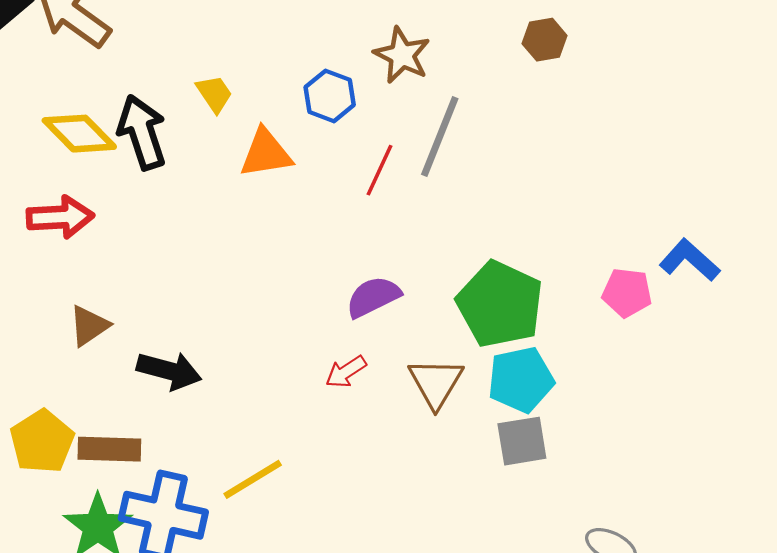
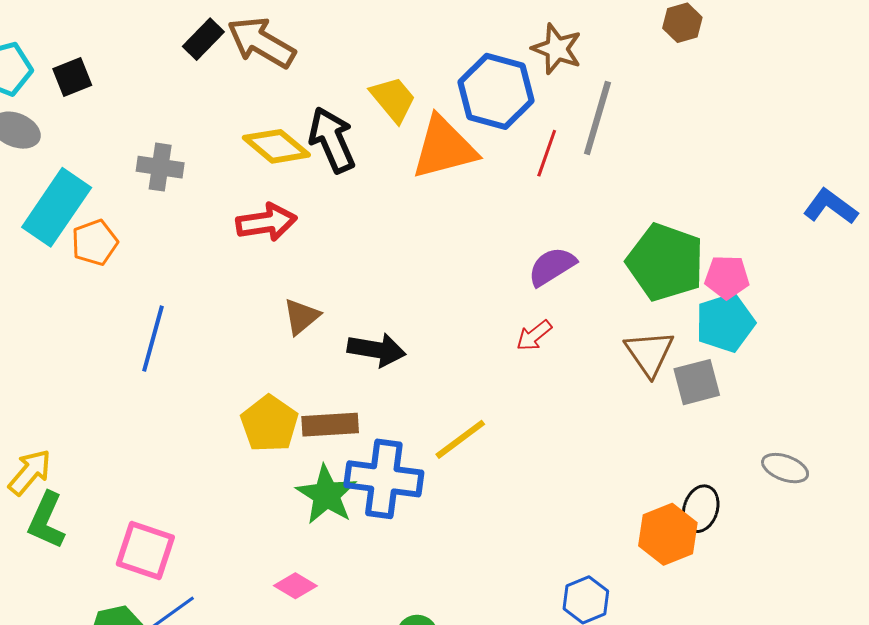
yellow trapezoid: (214, 94) -> (393, 99), size x1.4
blue hexagon: (330, 96) -> (496, 91), size x1.6
orange triangle: (266, 153) -> (444, 148), size x1.4
pink pentagon: (627, 293) -> (727, 277), moved
cyan pentagon: (521, 380) -> (725, 323), moved
brown triangle: (436, 383) -> (649, 353), moved

